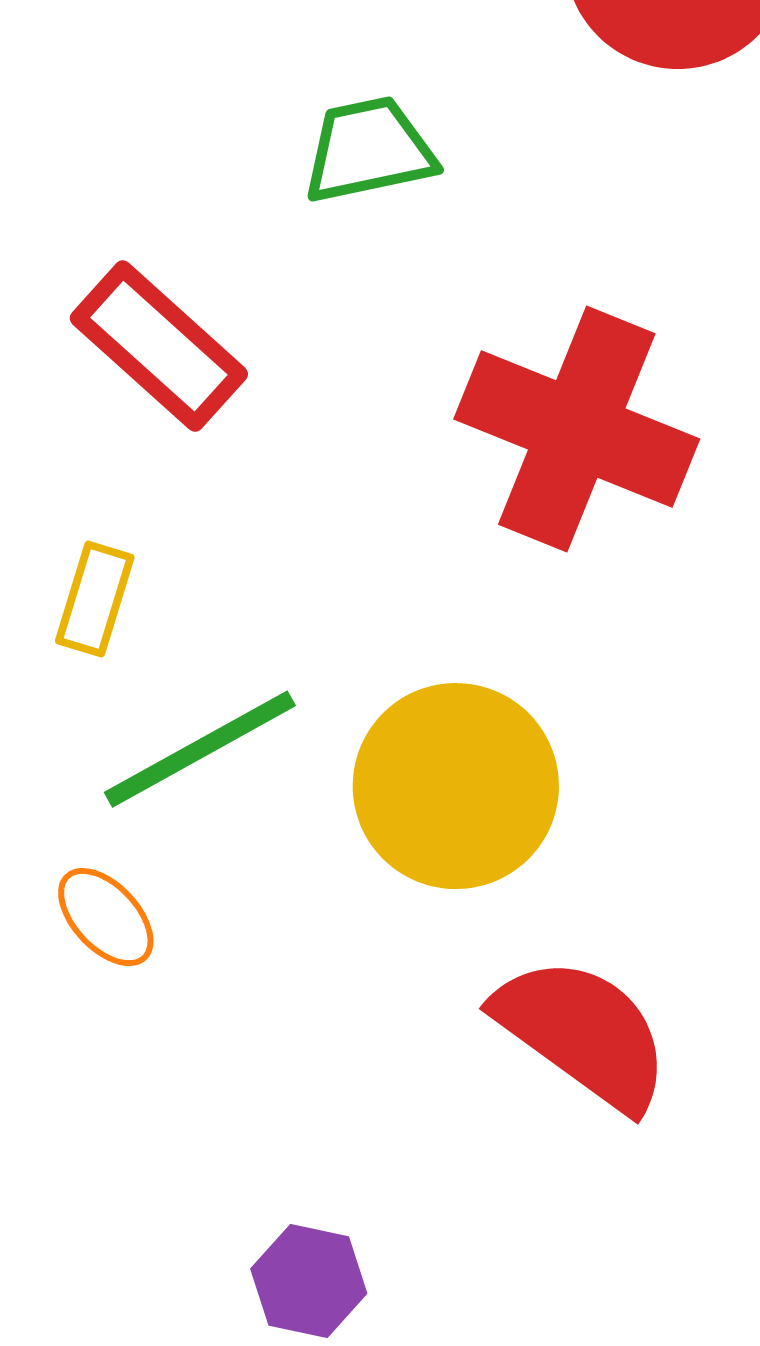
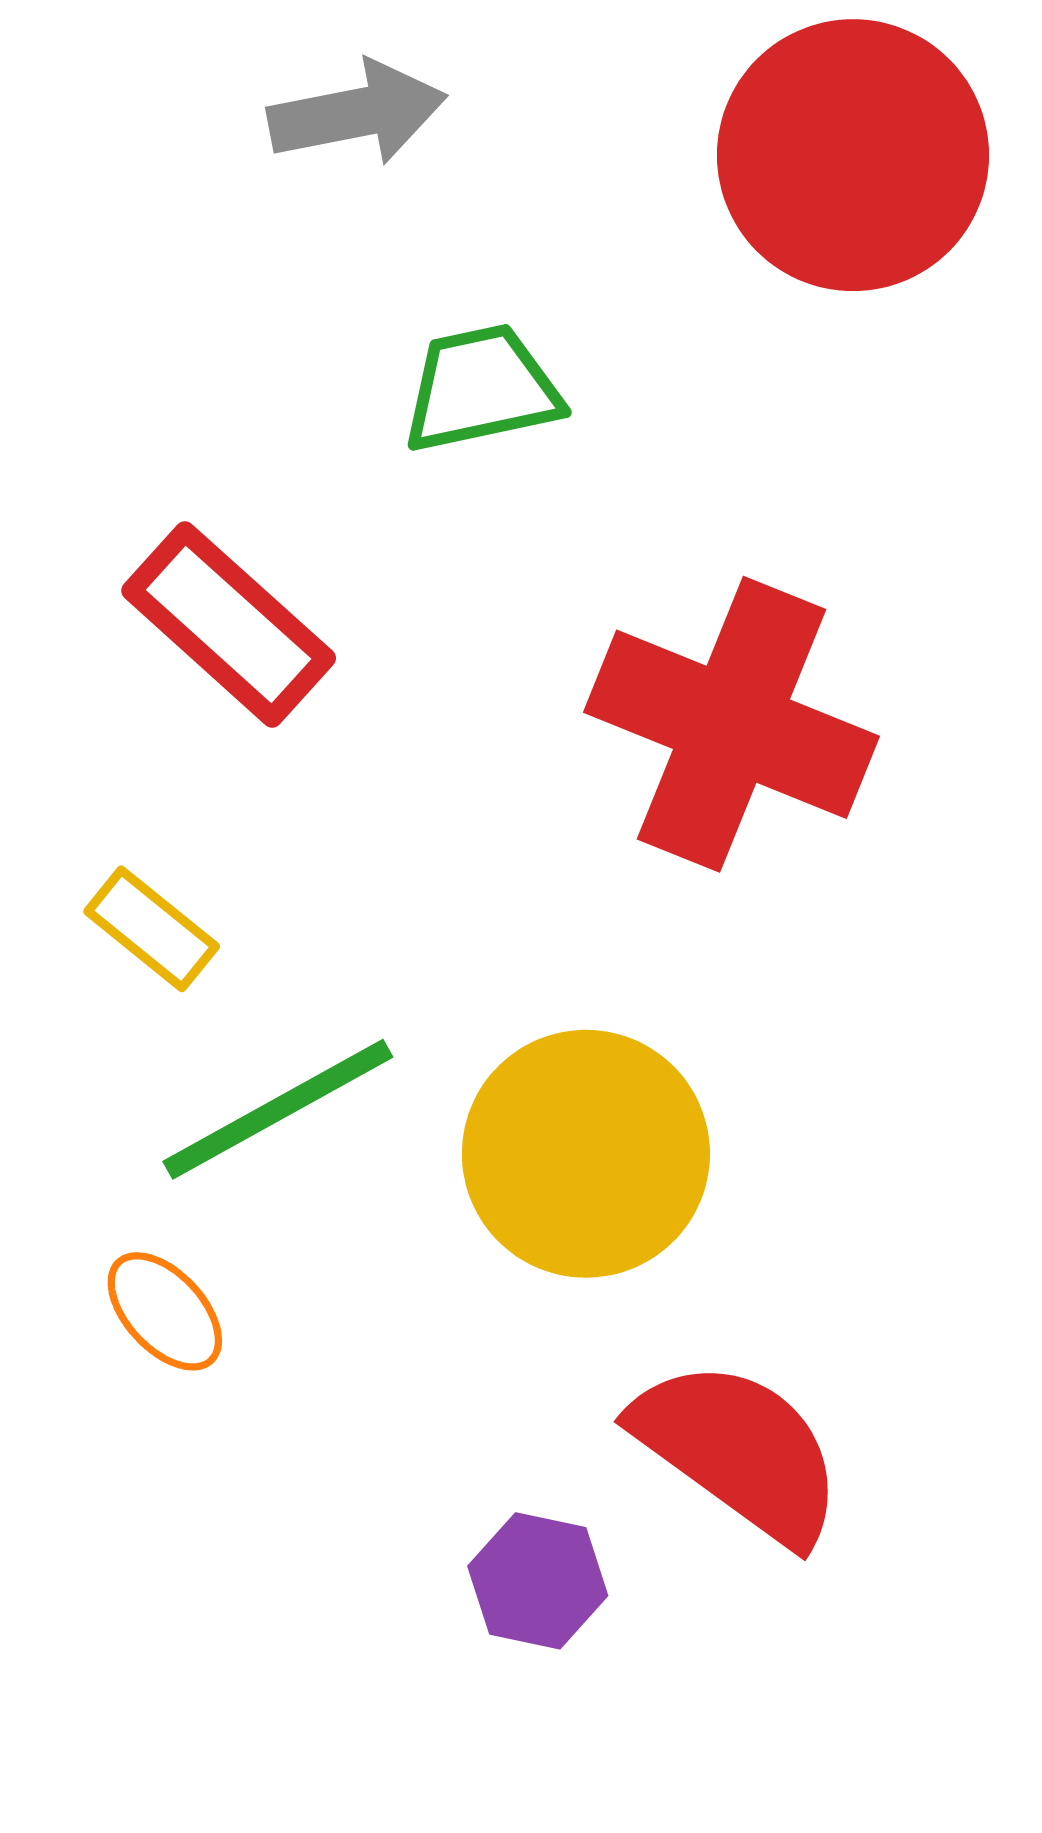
yellow rectangle: (95, 599) -> (152, 929), turned -68
purple hexagon: (309, 1281) -> (538, 1581), moved

